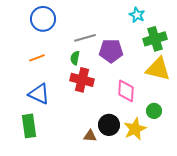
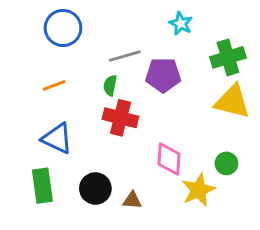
cyan star: (137, 15) -> (181, 24), moved
pink diamond: (126, 91) -> (169, 159), moved
black circle: (109, 125) -> (95, 188), moved

